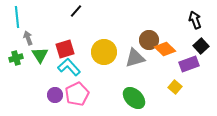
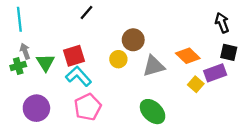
gray arrow: (28, 38) -> (25, 51), moved
brown circle: (149, 40) -> (133, 40), moved
black square: (201, 46) -> (229, 52), turned -35
yellow circle: (104, 52) -> (118, 59), size x0.6
yellow square: (175, 87) -> (196, 84), moved
purple circle: (55, 95) -> (36, 108), moved, size x1.5

